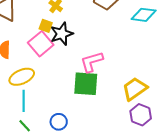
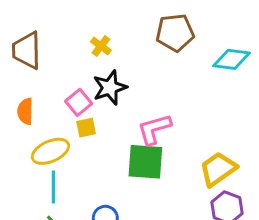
yellow square: (46, 26) -> (86, 128), moved, turned -32
pink square: (41, 44) -> (79, 102), size x0.7

